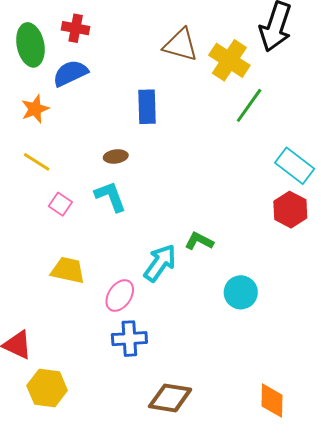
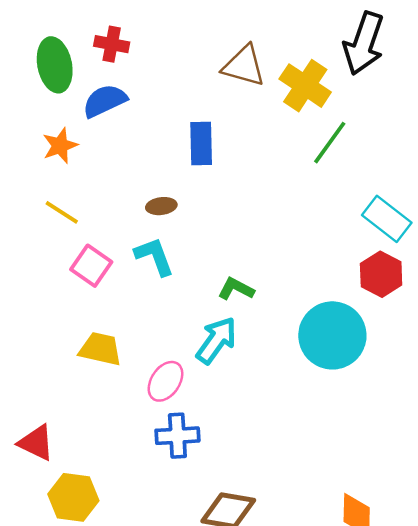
pink square: (60, 204) -> (91, 266), size x1.4
green L-shape: (199, 241) -> (236, 289), moved
cyan circle: (241, 292) -> (332, 335), moved, size x1.6

